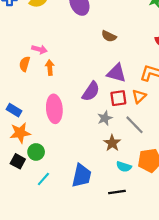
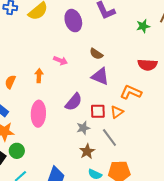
pink arrow: (39, 49) -> (60, 61), moved
orange semicircle: (25, 64) -> (10, 82), moved
purple triangle: (117, 73) -> (100, 76), moved

